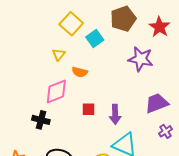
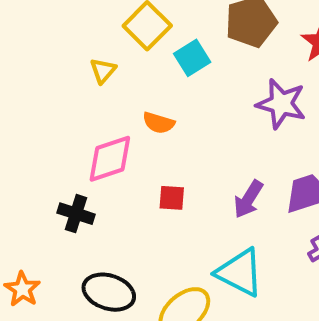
yellow triangle: (59, 55) -> (103, 71), moved
purple arrow: (115, 114) -> (248, 199), moved, turned 30

